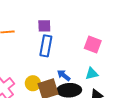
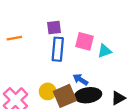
pink square: (93, 45) -> (85, 41), moved
cyan triangle: (92, 74) -> (105, 51), moved

